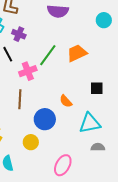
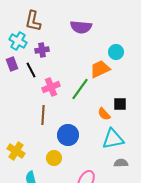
cyan circle: (104, 20) -> (116, 52), moved
purple cross: (19, 34) -> (42, 50), turned -32
green line: (48, 55) -> (80, 89), moved
orange semicircle: (66, 101) -> (104, 114), moved

